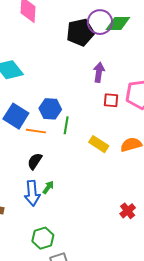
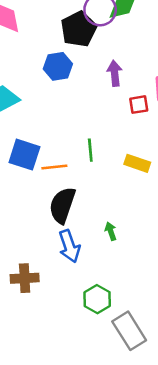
blue hexagon: (50, 109) -> (58, 66), moved
black semicircle: (35, 161) -> (62, 205), size x1.6
green arrow: (48, 187) -> (111, 231), moved, turned -40

